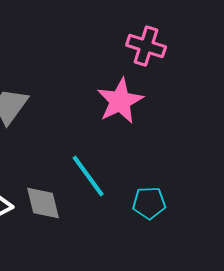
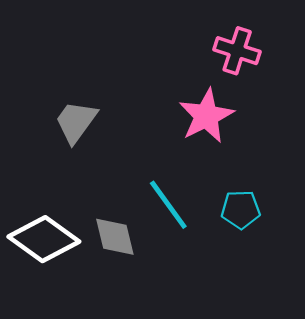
cyan pentagon: (149, 203) -> (241, 210), moved

